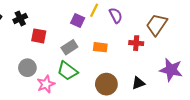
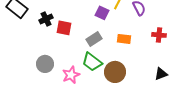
black cross: (20, 18) -> (46, 19), moved
gray circle: (27, 68) -> (45, 64), moved
brown circle: (106, 84) -> (115, 72), moved

